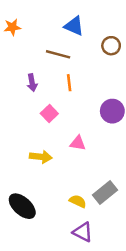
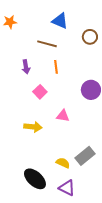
black ellipse: (22, 206) -> (35, 179), moved

